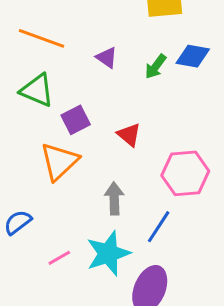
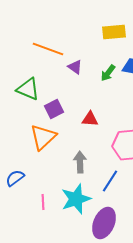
orange line: (41, 38) -> (48, 49), moved
red triangle: (129, 135) -> (90, 119), turned -36
pink line: (59, 258) -> (43, 202), turned -63

